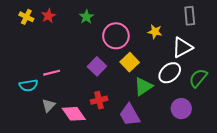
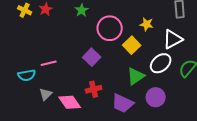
yellow square: (130, 62) -> (132, 45), moved
purple circle: (181, 109) -> (156, 97), moved
purple trapezoid: (130, 115) -> (123, 103), turned -35

